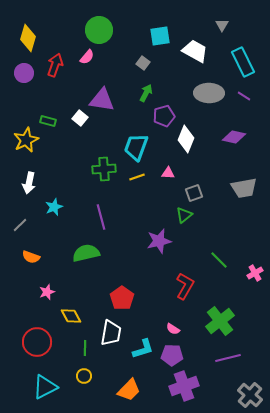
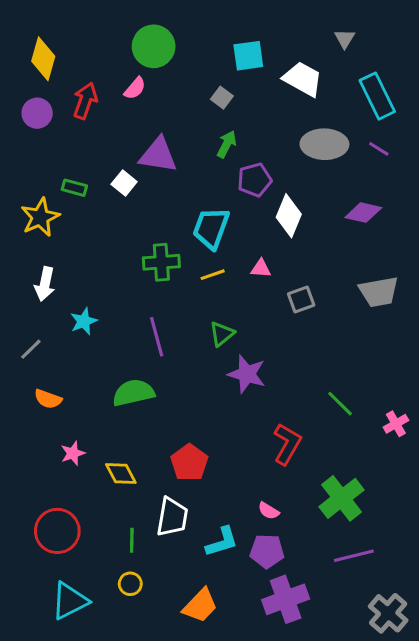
green triangle: (184, 215) -> (222, 334), moved
purple star: (159, 241) -> (247, 374), turned 30
yellow diamond: (71, 316) -> (121, 474), moved

